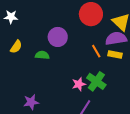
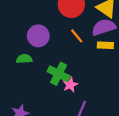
orange line: (96, 51) -> (77, 36), moved
green cross: (96, 81) -> (59, 74), moved

